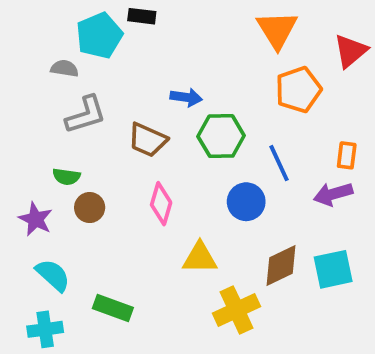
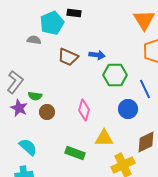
gray L-shape: (86, 115) -> (15, 82), moved, turned -35
brown trapezoid: (148, 140) -> (68, 57), moved
purple star: (35, 219) -> (19, 108), moved
green rectangle: (113, 308) -> (75, 153), moved

